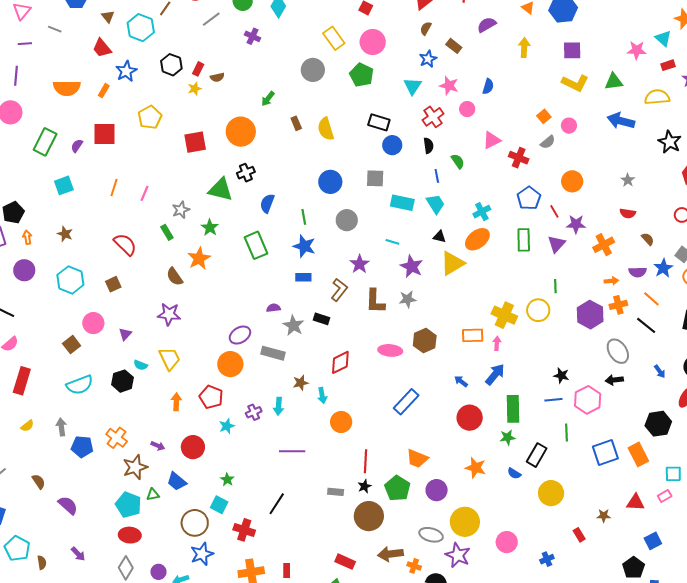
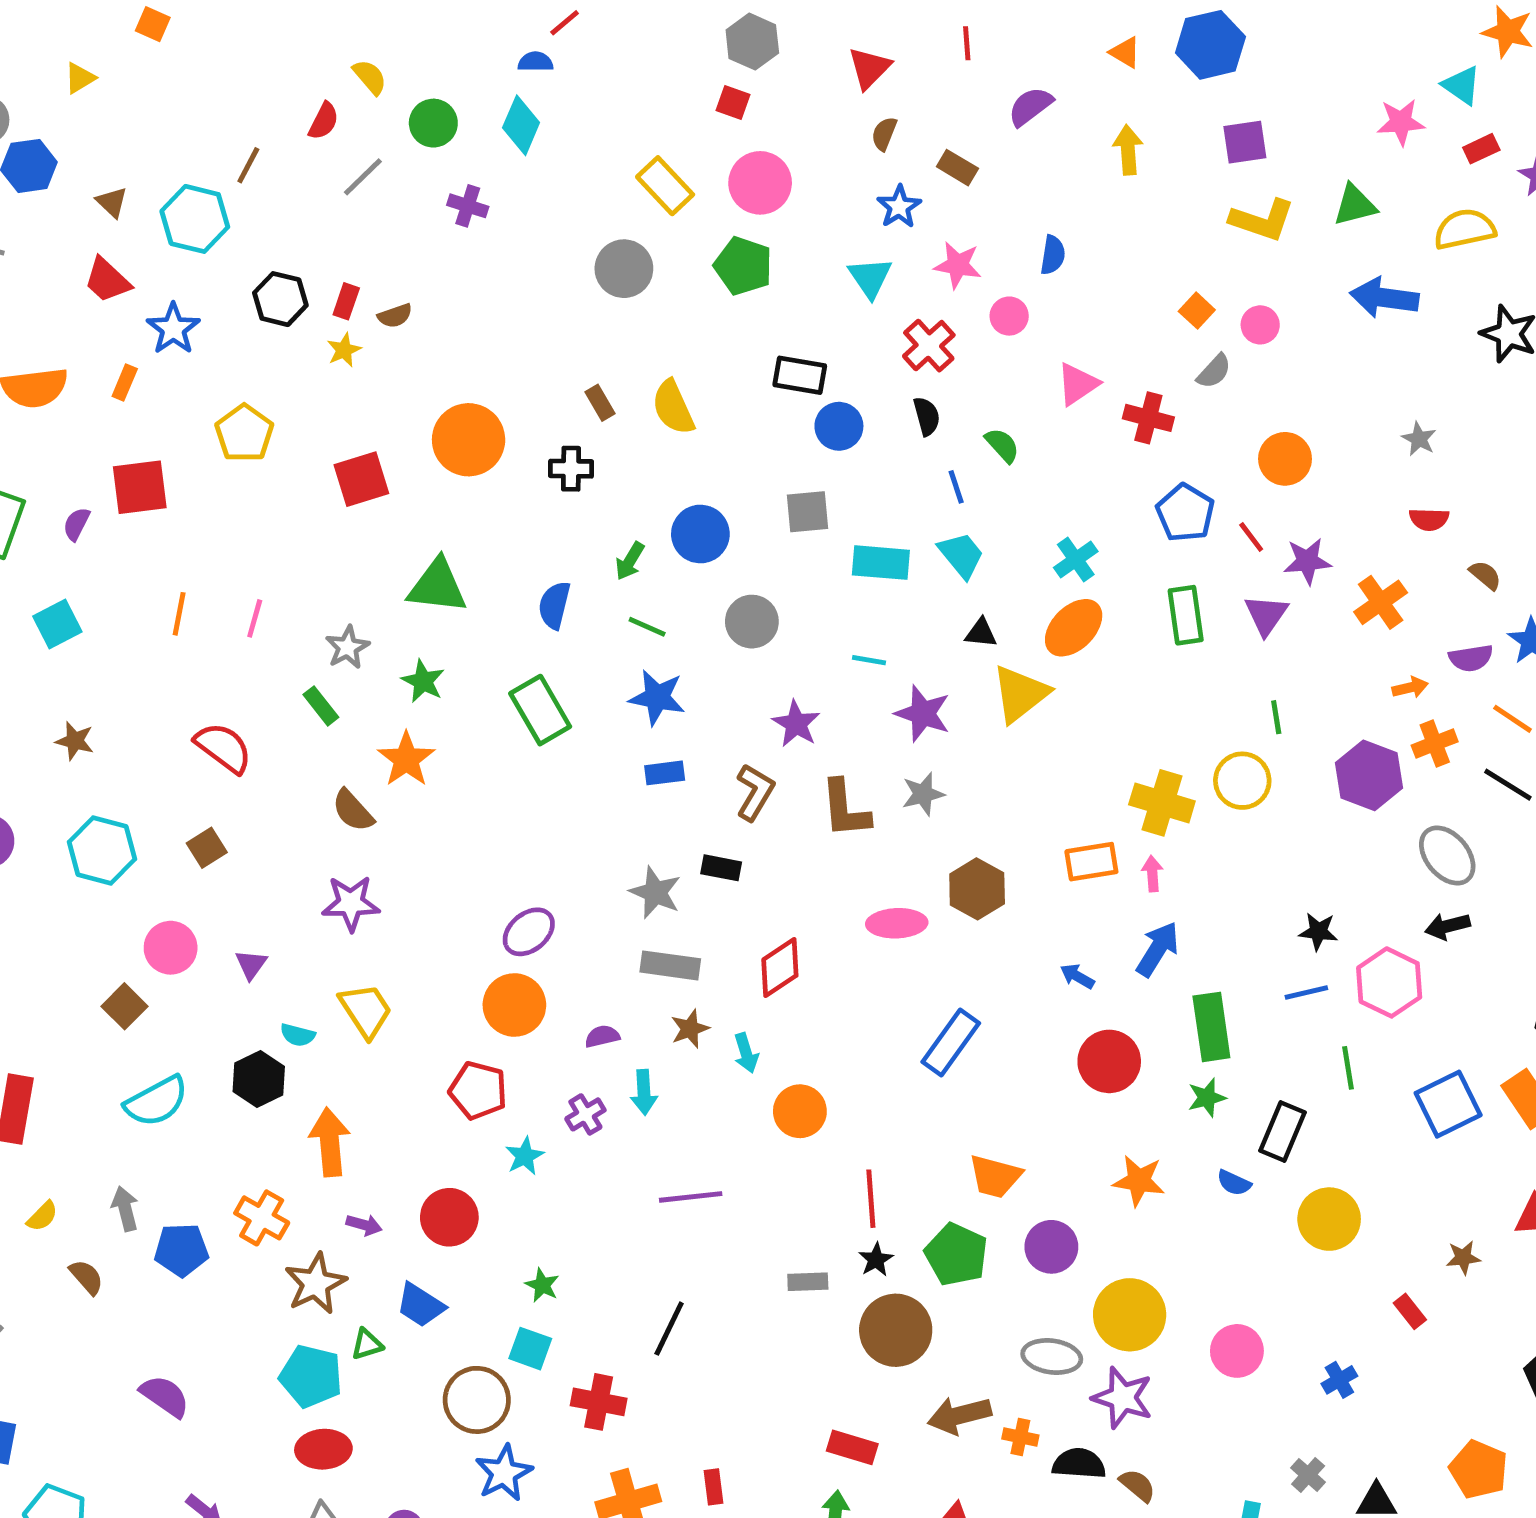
green arrow: (268, 99) -> (630, 561), moved
black cross: (246, 173) -> (571, 469), moved, turned 30
green line: (304, 217) -> (647, 627), turned -49
purple semicircle: (274, 308) -> (602, 1036), moved
gray rectangle: (273, 353) -> (670, 965), moved
orange arrow: (176, 402) -> (330, 1142), moved, size x1.5
brown semicircle: (39, 482) -> (86, 1277), moved

